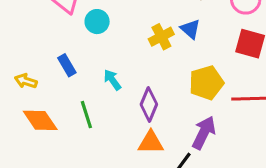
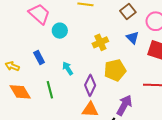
blue triangle: (190, 29) -> (133, 38), moved
yellow pentagon: (206, 83) -> (115, 70), moved

